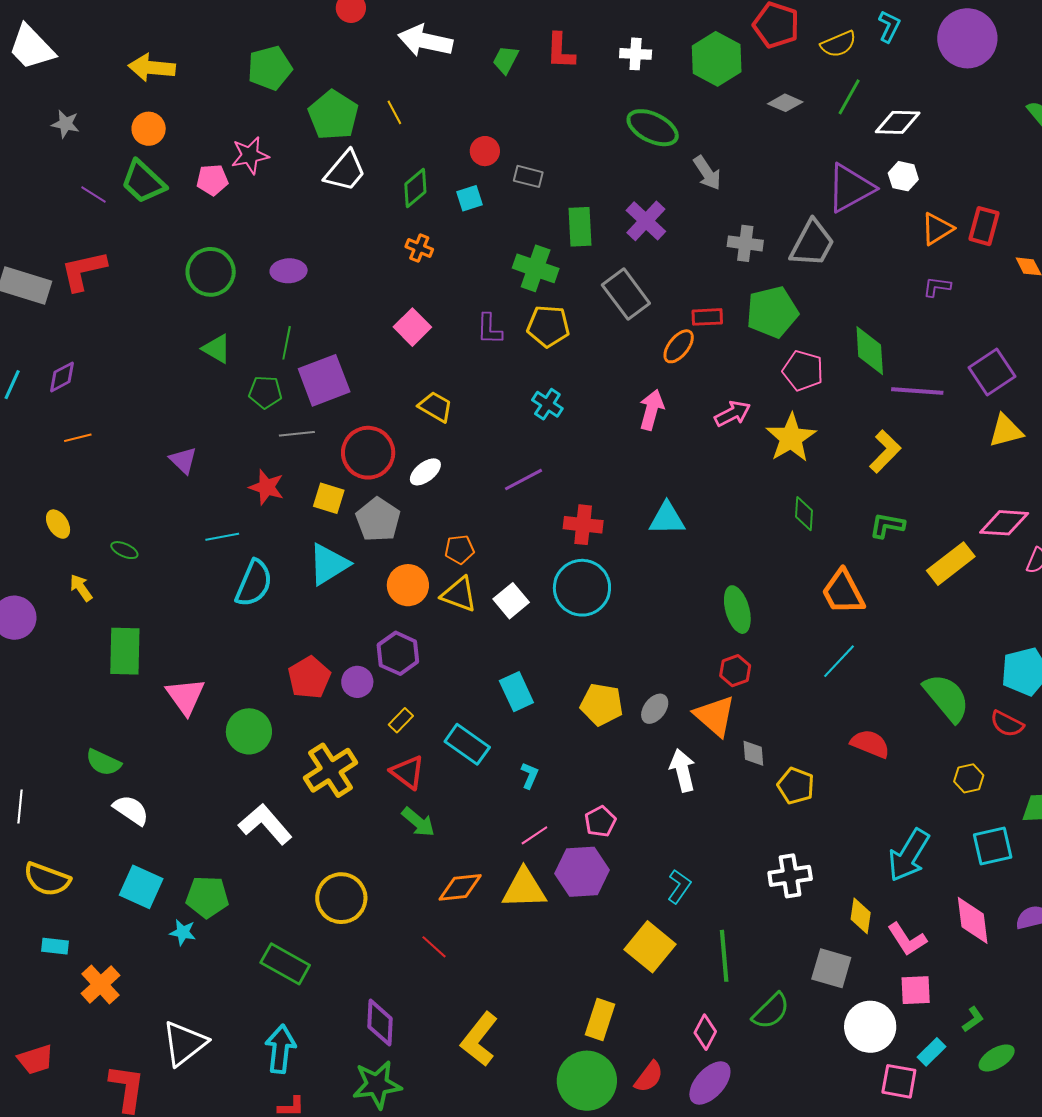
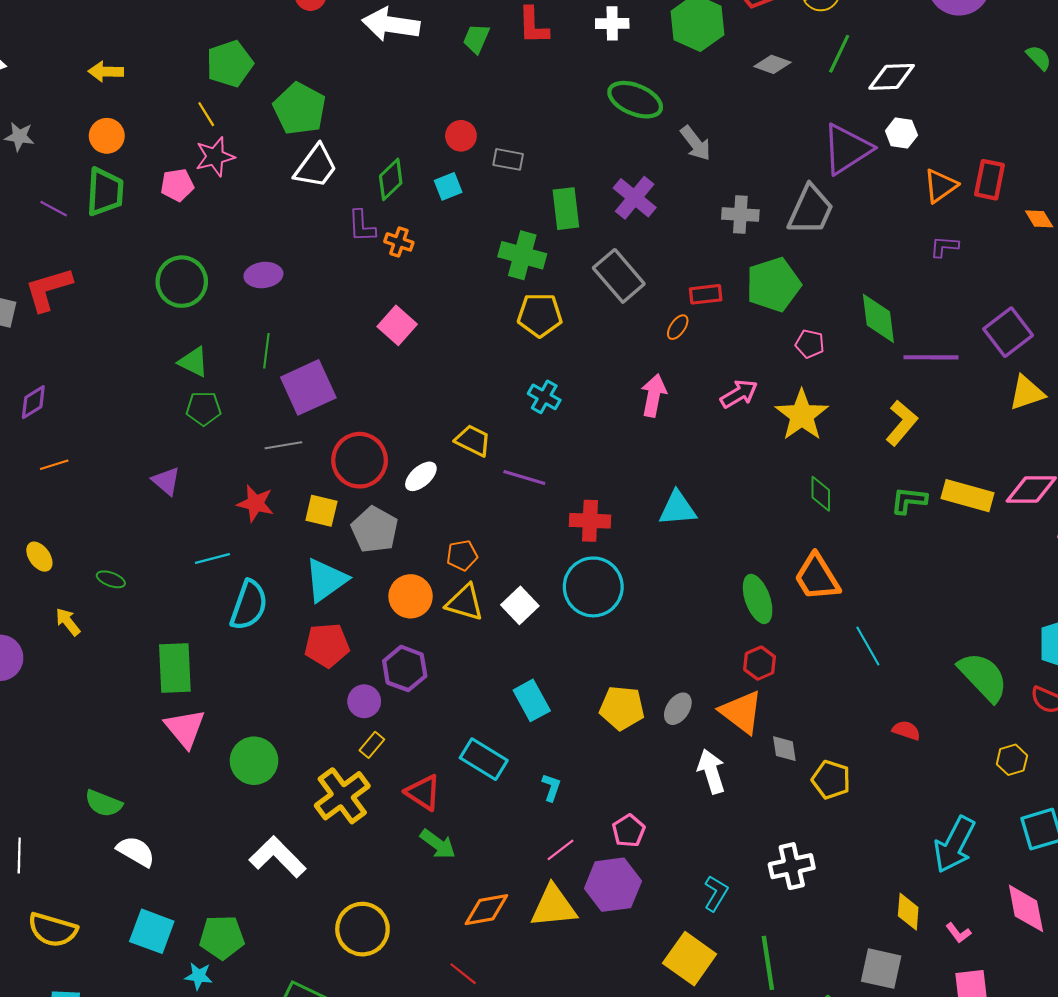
yellow arrow: (152, 68) -> (106, 72), size x0.7
yellow line: (394, 112) -> (206, 114), moved
green trapezoid: (143, 182) -> (105, 192), turned -126
purple L-shape: (489, 329) -> (362, 226), moved
orange ellipse: (679, 346) -> (678, 327), size x0.7
pink pentagon: (803, 371) -> (810, 344), size x0.7
green pentagon: (265, 392) -> (204, 408), moved
yellow trapezoid: (435, 407) -> (473, 441), moved
purple line: (523, 480) -> (524, 478), turned 48
yellow rectangle: (951, 564) -> (967, 496), moved, turned 57
orange trapezoid: (843, 592) -> (817, 577), moved
green rectangle: (125, 651) -> (175, 668), moved
cyan line: (839, 661) -> (868, 646), turned -69
red pentagon: (309, 678) -> (327, 645), moved, turned 30
yellow rectangle: (401, 720) -> (372, 745), moved
red semicircle: (870, 744) -> (906, 730), size x0.7
white cross: (790, 876) -> (792, 866), moved
pink L-shape: (907, 939) -> (958, 933), size x0.6

